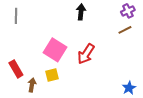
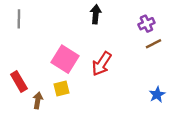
purple cross: (128, 11) -> (146, 24), moved
brown line: (125, 30) -> (154, 44), moved
blue star: (129, 88) -> (157, 94), moved

